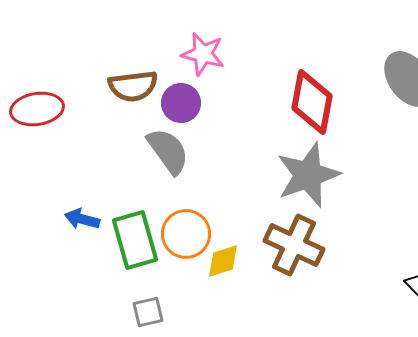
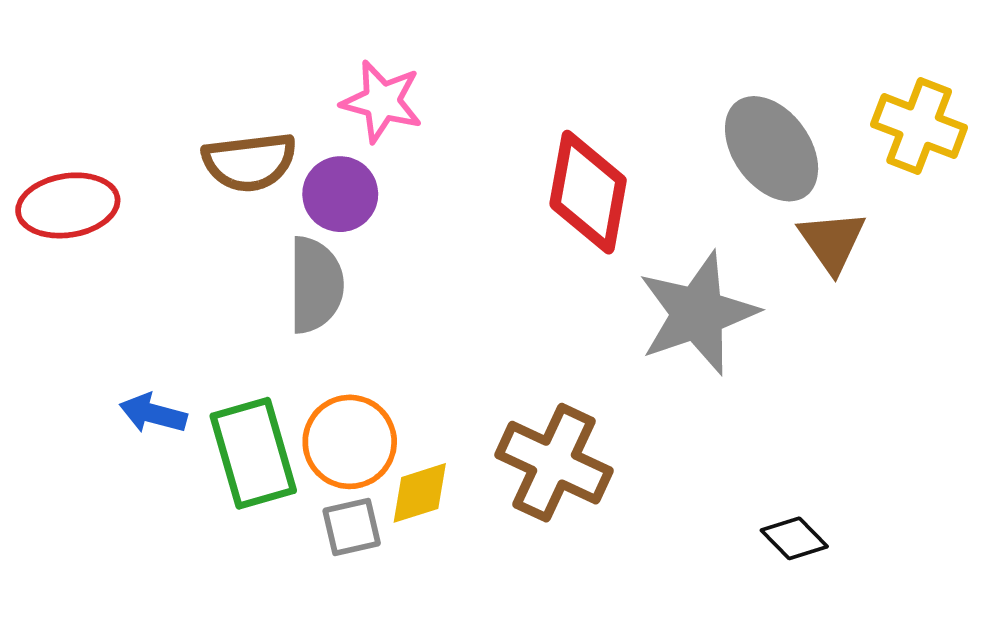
gray semicircle: (168, 151) -> (316, 285), turned 36
gray star: (308, 175) -> (698, 313), moved
gray square: (148, 312) -> (352, 527), moved

